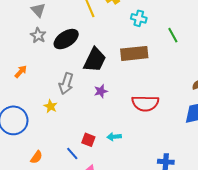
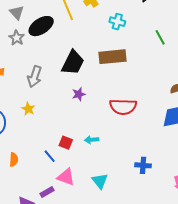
green line: (173, 35) -> (160, 37), moved
black ellipse: (66, 39) -> (41, 26), moved
gray arrow: (66, 84) -> (35, 77), moved
orange semicircle: (36, 157) -> (14, 160), turned -32

